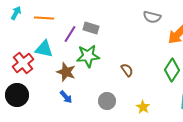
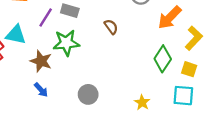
brown semicircle: (127, 70) -> (111, 27), moved
yellow star: (143, 107) -> (142, 102), moved

